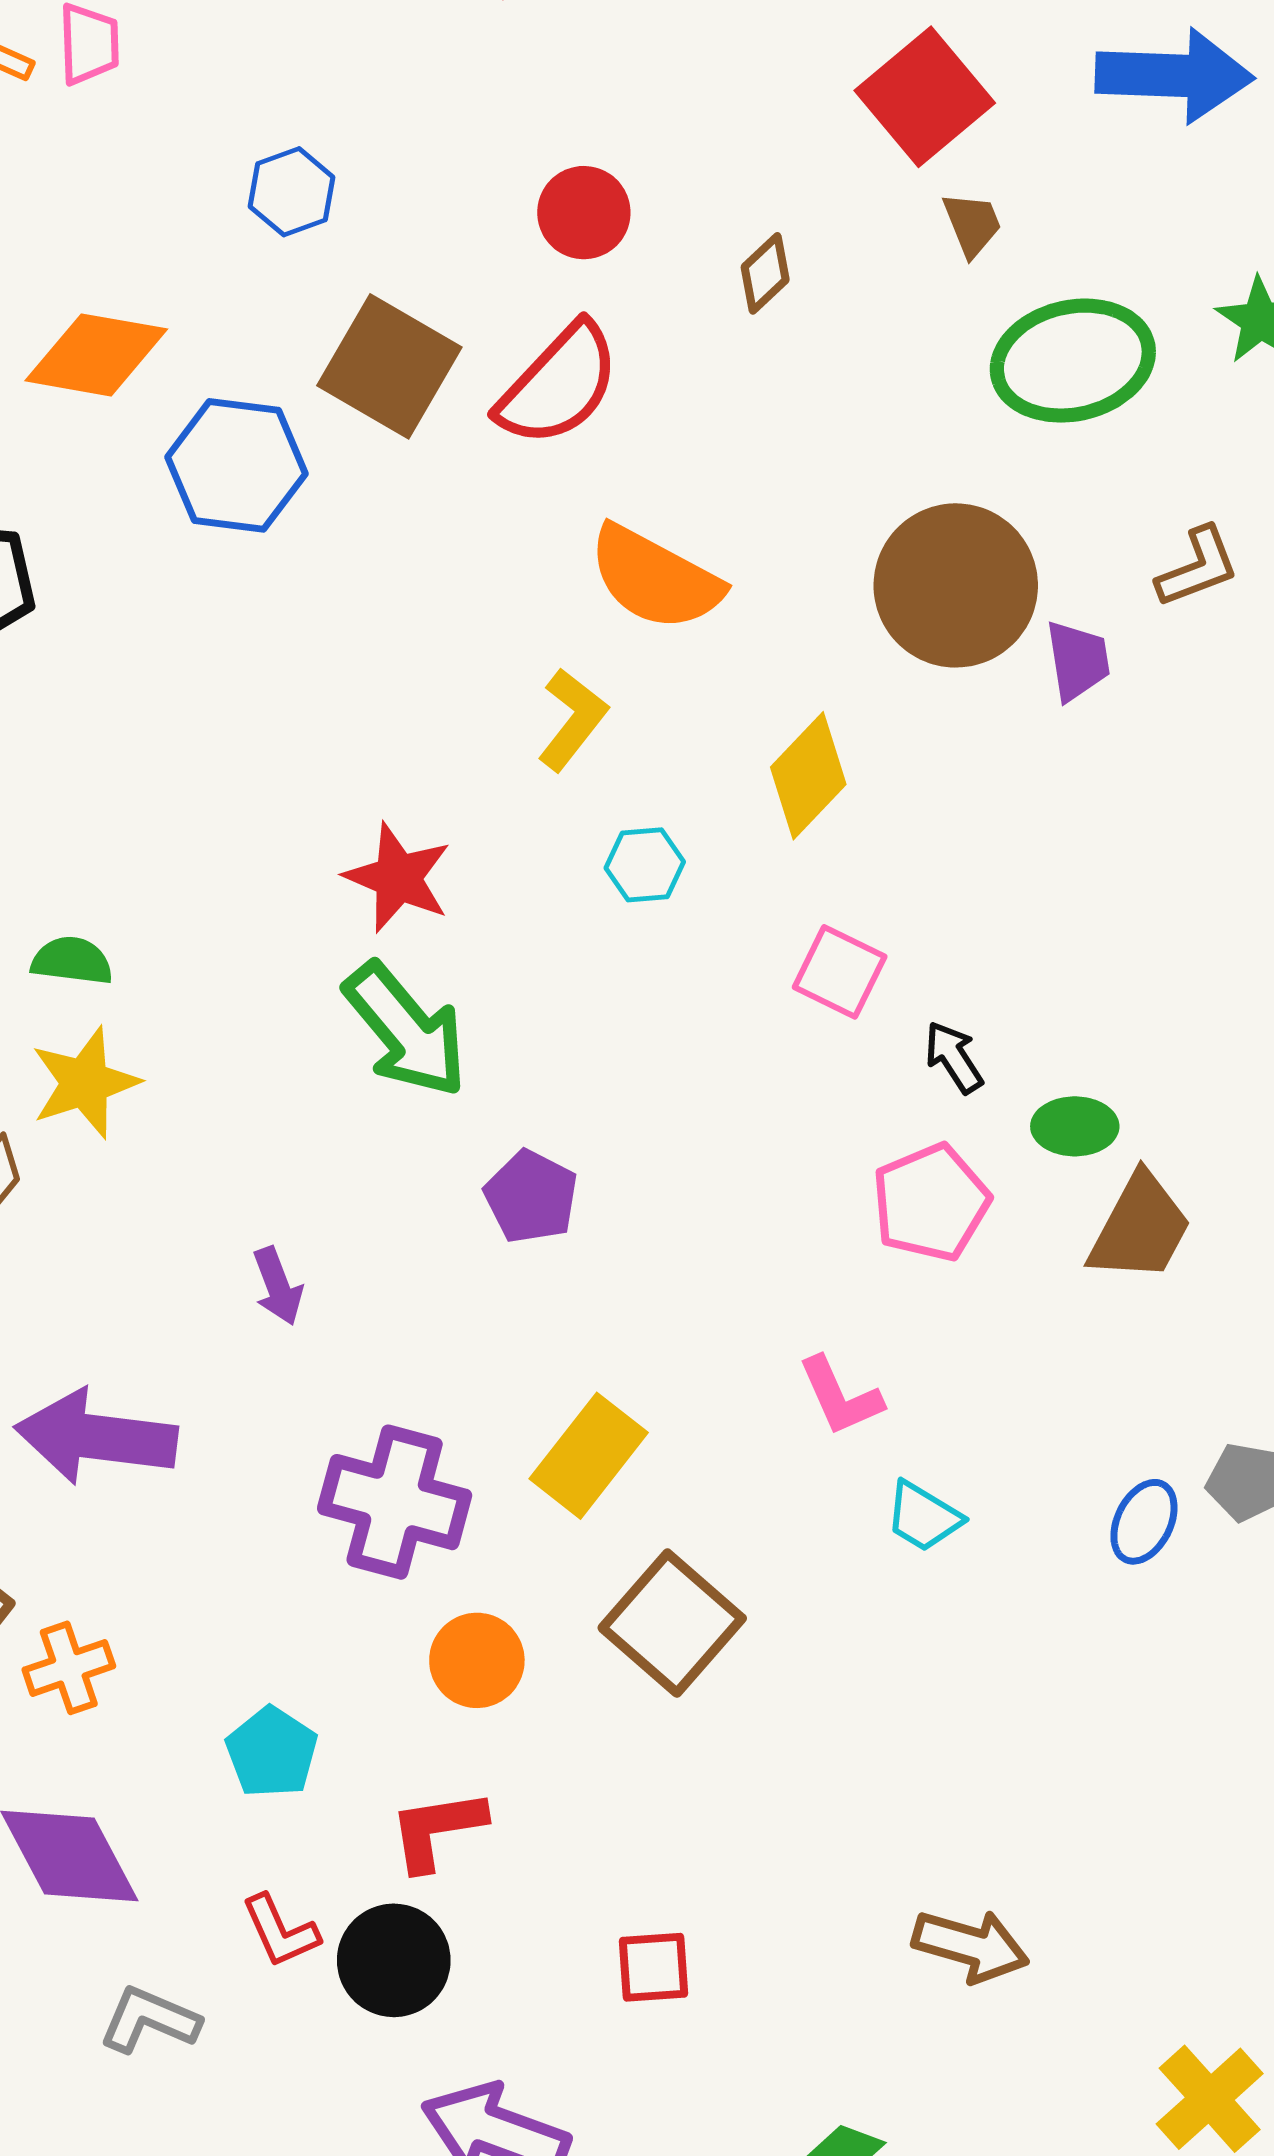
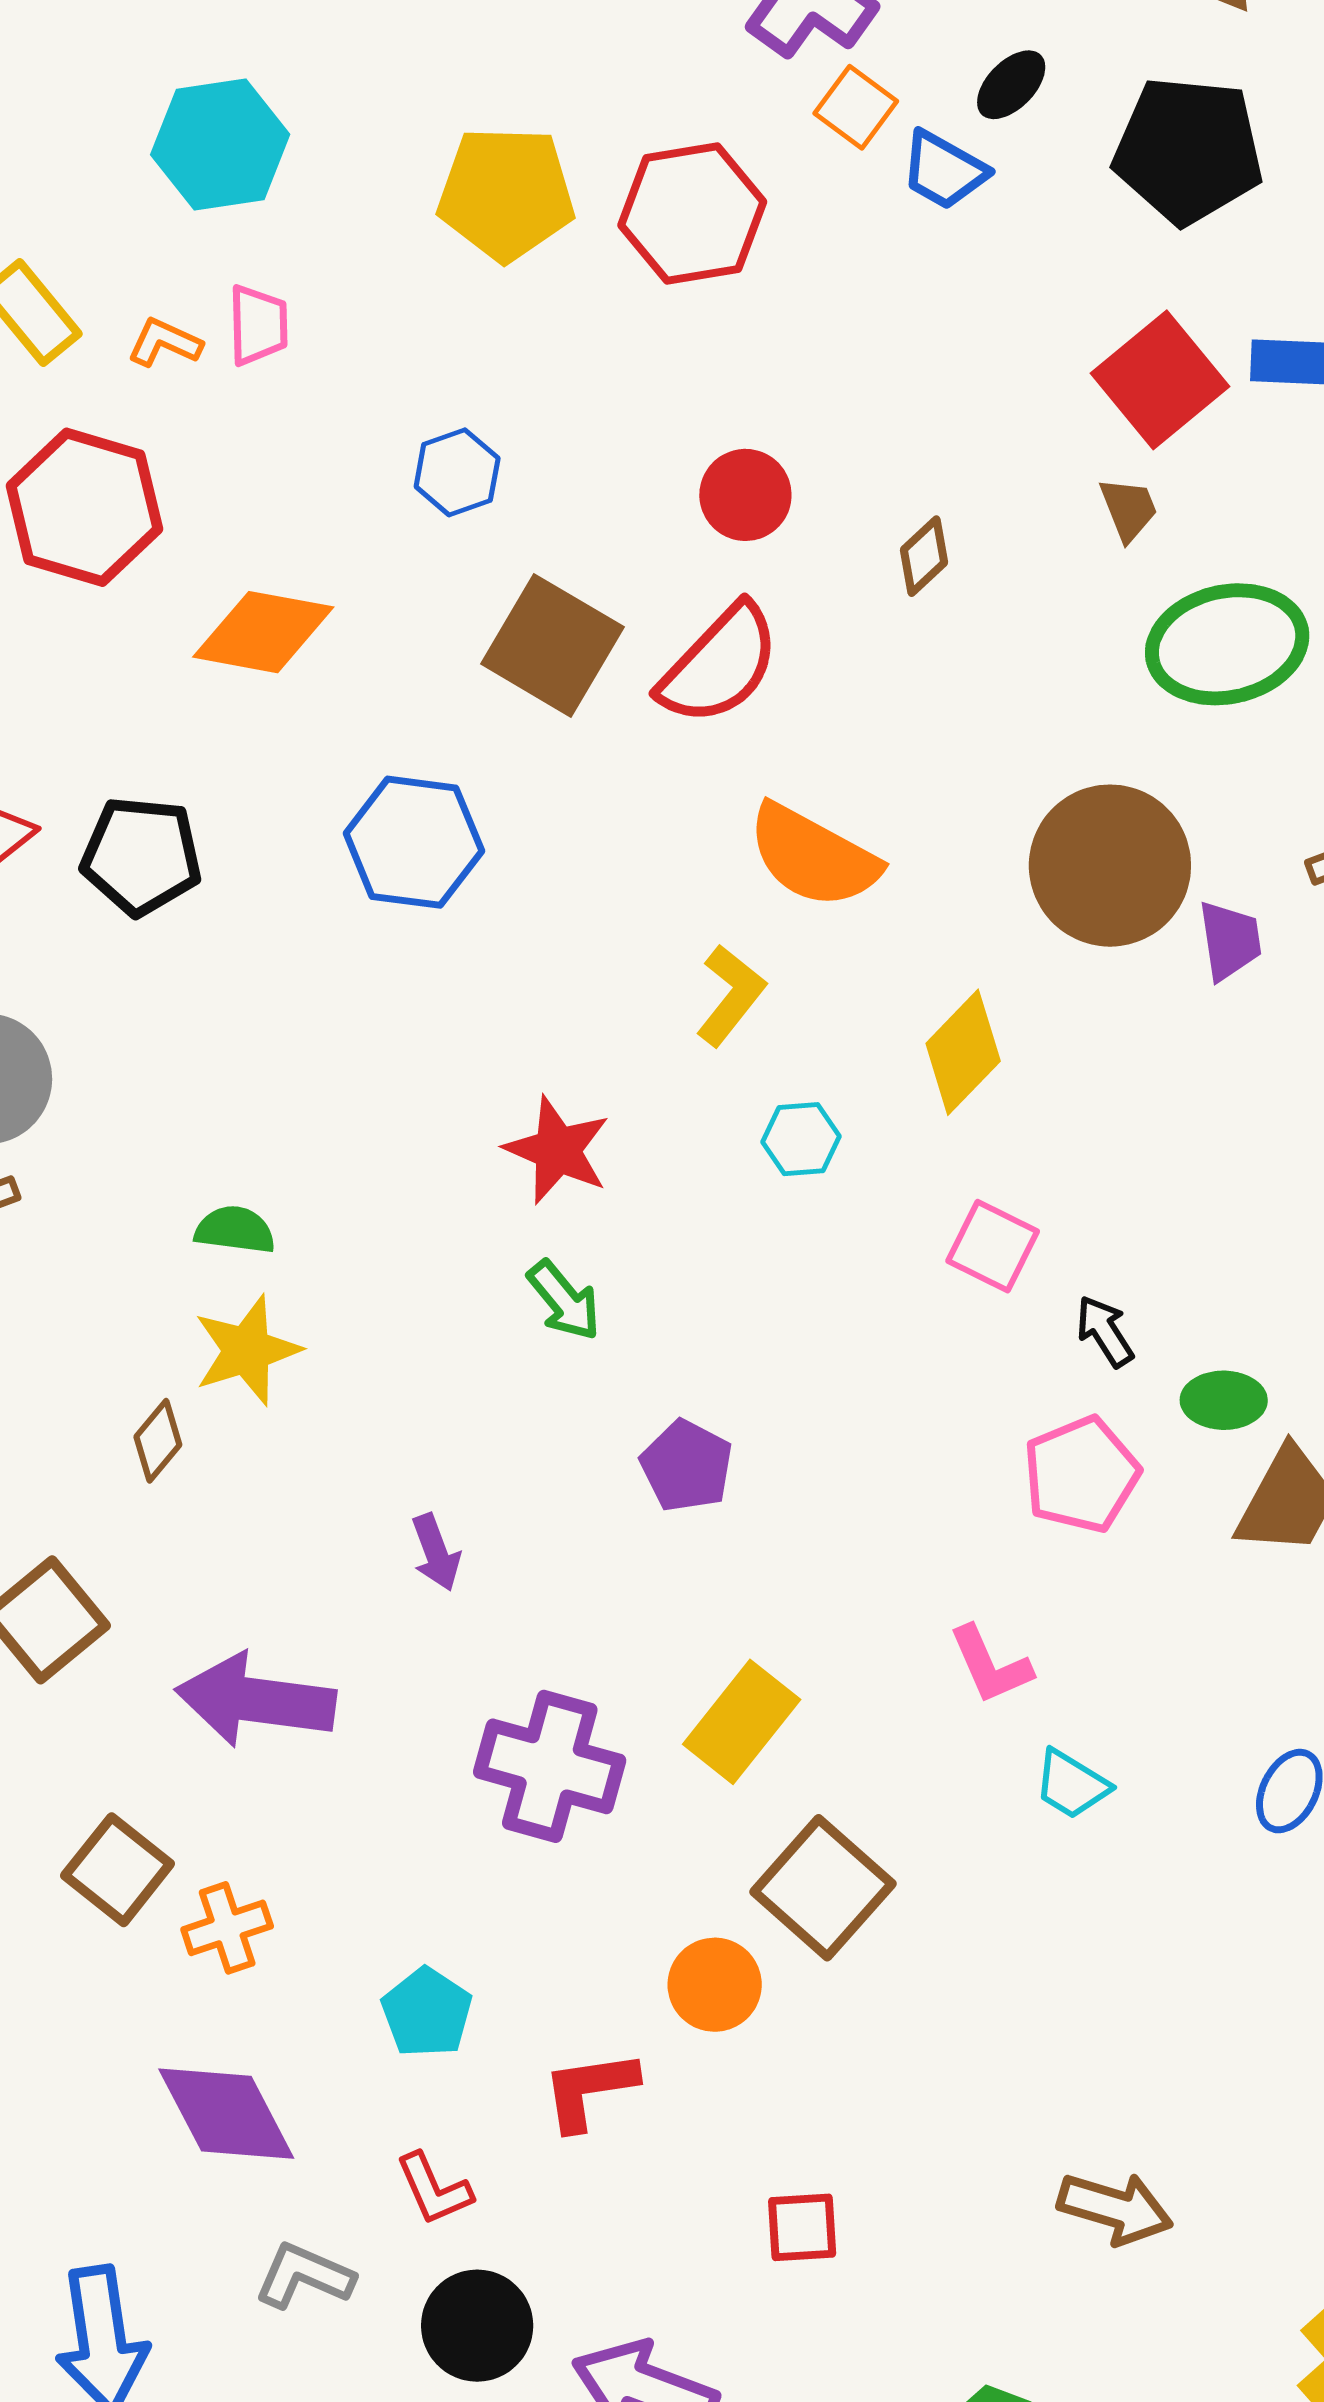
red square: (925, 97) -> (1160, 380), moved
blue hexagon: (236, 465) -> (414, 842), moved
green arrow: (406, 1030) -> (564, 1301), size x0.6
orange circle: (477, 1660) -> (715, 1985), moved
black circle: (394, 1960) -> (477, 2326), moved

